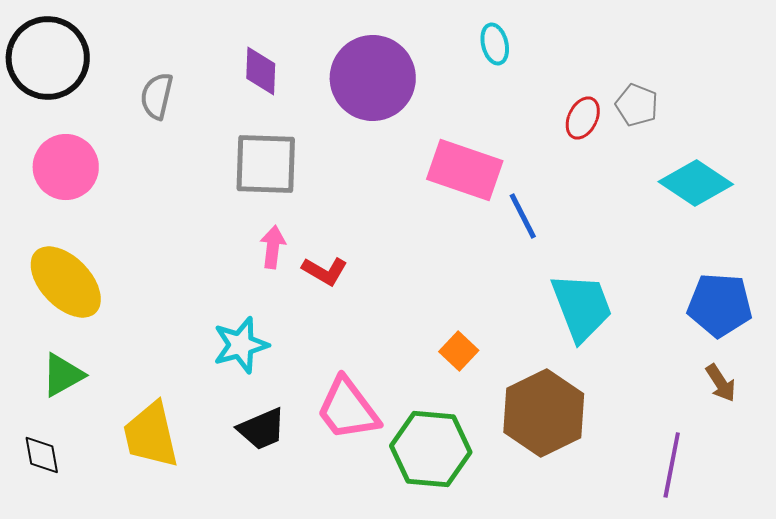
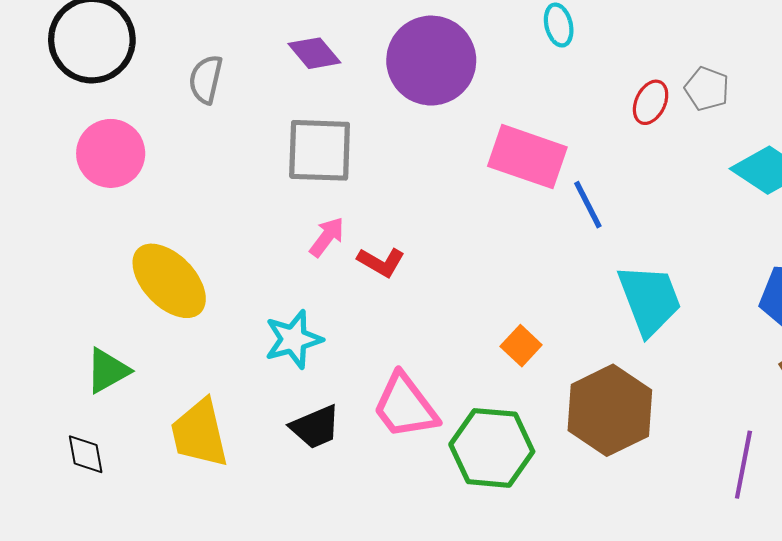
purple diamond: (261, 71) -> (314, 53), turned -42
pink arrow: (273, 247) -> (327, 237), turned 30
yellow ellipse: (66, 282) -> (169, 281), moved

